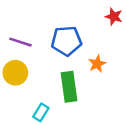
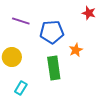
purple line: (20, 42) -> (21, 21), moved
cyan rectangle: (41, 112) -> (21, 88), moved

